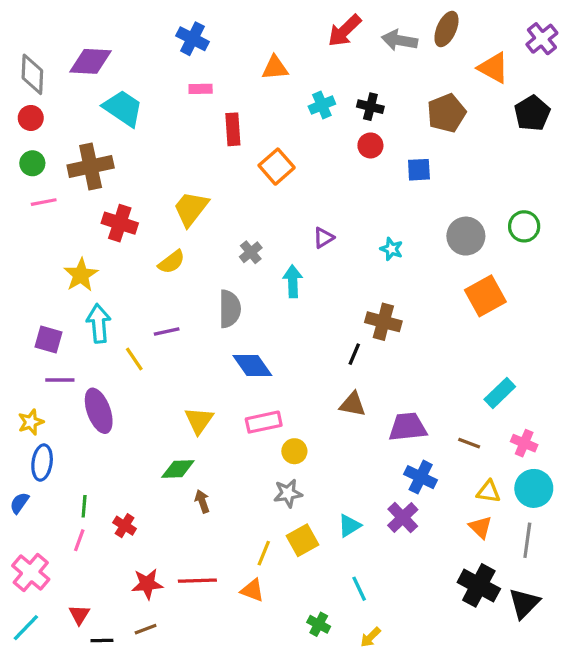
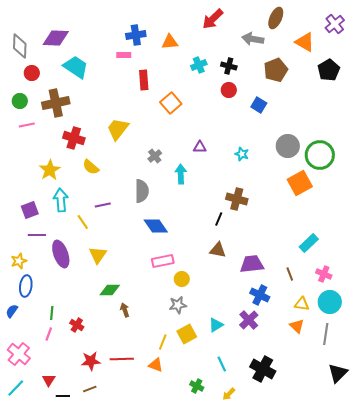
blue cross: (192, 39) -> (136, 35), moved, turned -36
gray arrow: (400, 40) -> (253, 39), moved
red circle: (31, 118) -> (32, 73), moved
blue square: (419, 170) -> (259, 105), turned 35
green circle: (524, 226) -> (320, 155), moved, size x1.5
purple triangle: (324, 238) -> (200, 147), turned 32
yellow semicircle: (171, 262) -> (91, 167), moved, turned 78
purple square: (49, 340) -> (30, 210), turned -36
yellow triangle: (199, 420) -> (98, 255), moved
brown line: (469, 443) -> (290, 274), turned 48
black cross: (479, 585) -> (263, 369), moved
black triangle: (524, 603) -> (338, 373), moved

